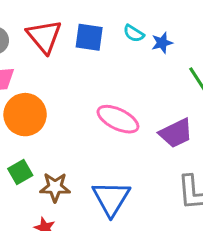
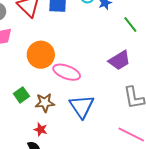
orange circle: (25, 115) -> (41, 55), moved
pink ellipse: (118, 119) -> (67, 72), moved

